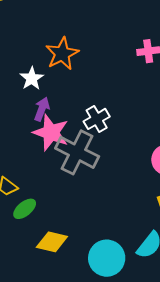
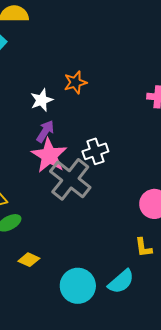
orange star: (62, 54) -> (75, 82), size x0.7
yellow diamond: (52, 242) -> (29, 260), size x0.7

